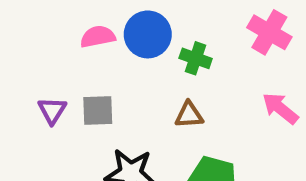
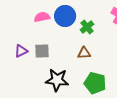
green cross: (196, 58) -> (87, 27), turned 32
purple triangle: (52, 110) -> (21, 51), turned 32

